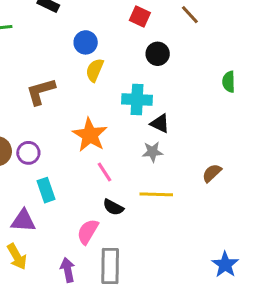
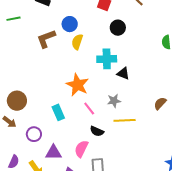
brown L-shape: (41, 91) -> (46, 39), moved
gray star: (152, 152) -> (114, 101), moved
purple circle: (28, 153) -> (34, 134), moved
cyan rectangle: (46, 190) -> (58, 112), moved
purple triangle: (23, 221) -> (53, 153), moved

